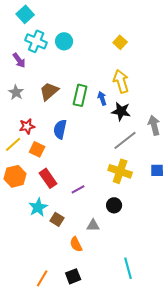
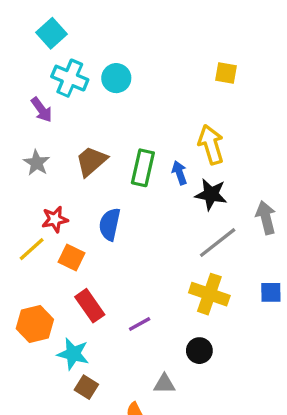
yellow square: (120, 42) -> (226, 73), moved, turned -32
orange hexagon: (15, 176) -> (35, 324), moved
cyan star: (38, 207) -> (73, 354), turned -30
brown square: (57, 219) -> (86, 387), moved

